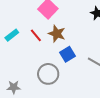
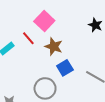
red line: (36, 35) -> (28, 38), moved

